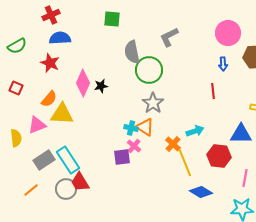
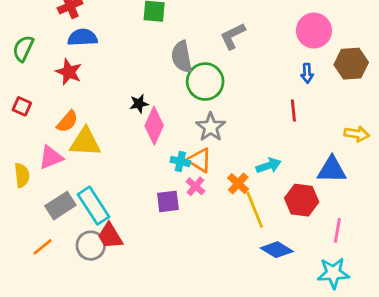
green semicircle: (17, 46) -> (23, 48), turned 144
pink diamond: (83, 83) -> (154, 126), moved
pink cross: (134, 146) -> (195, 186), moved

